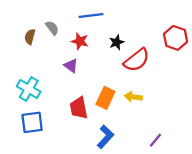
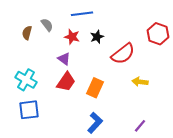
black star: (117, 42) -> (97, 37), moved
yellow arrow: (133, 97) -> (140, 82), moved
red trapezoid: (79, 108) -> (66, 82), moved, turned -135

